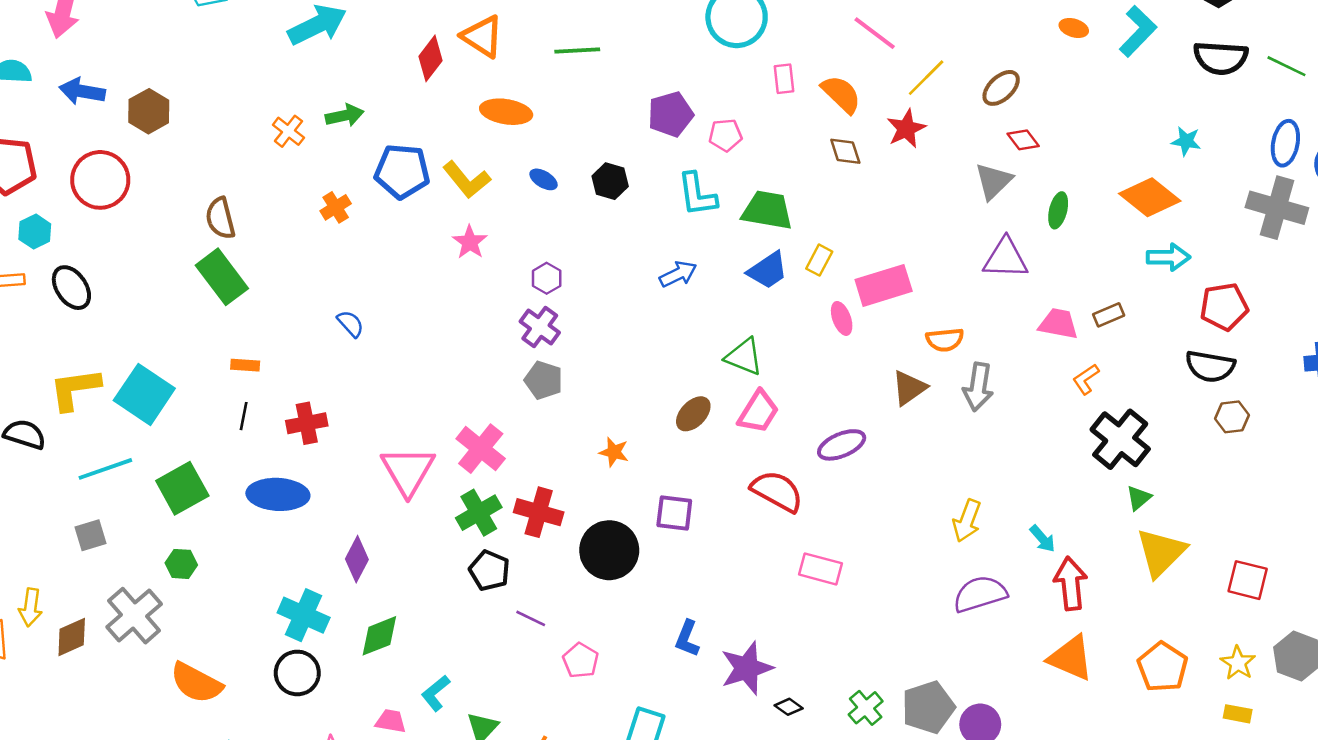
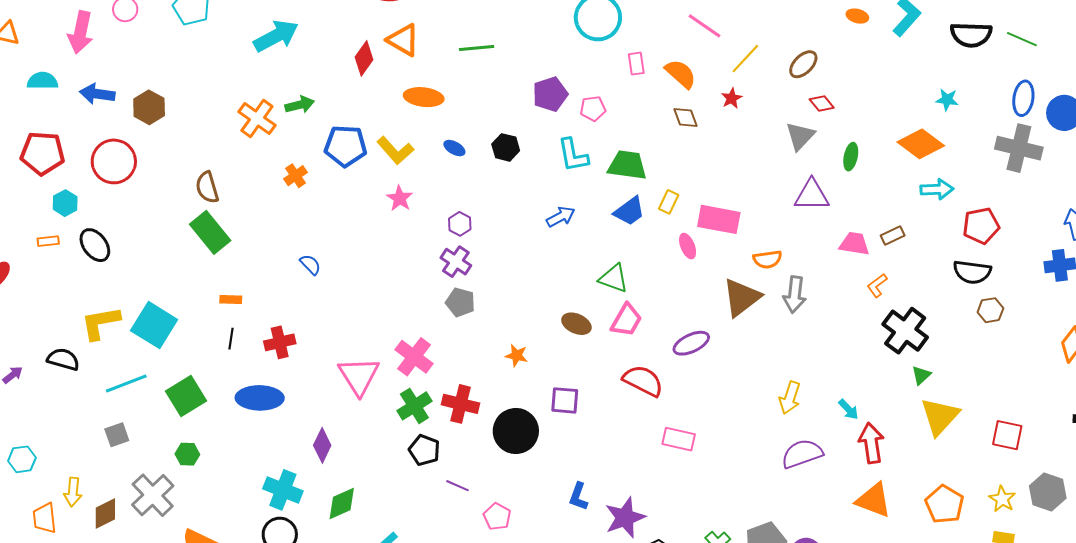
red star: (906, 129) -> (732, 98), size x0.7
orange cross: (288, 131) -> (257, 119), size x1.5
pink rectangle: (884, 285) -> (719, 219), turned 30
brown triangle: (909, 388) -> (742, 297), size x1.4
brown ellipse: (693, 414) -> (576, 324), turned 72

